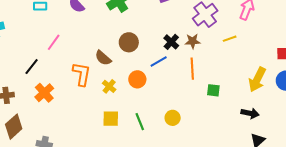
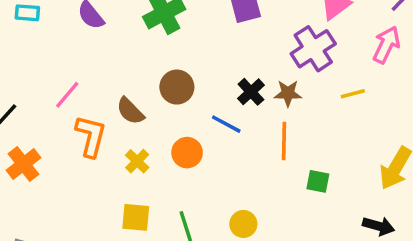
pink line: (54, 42) -> (67, 95), moved
blue line: (159, 61) -> (226, 124), turned 54

